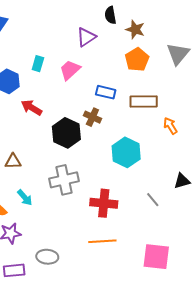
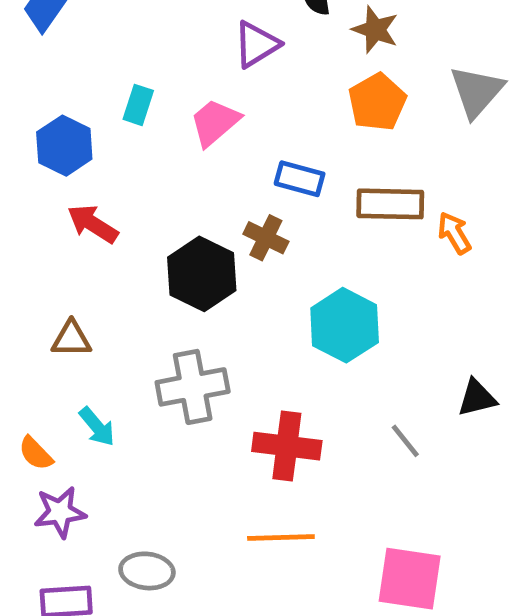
red arrow: (32, 108) -> (93, 224), moved
orange arrow: (170, 126) -> (454, 233), moved

